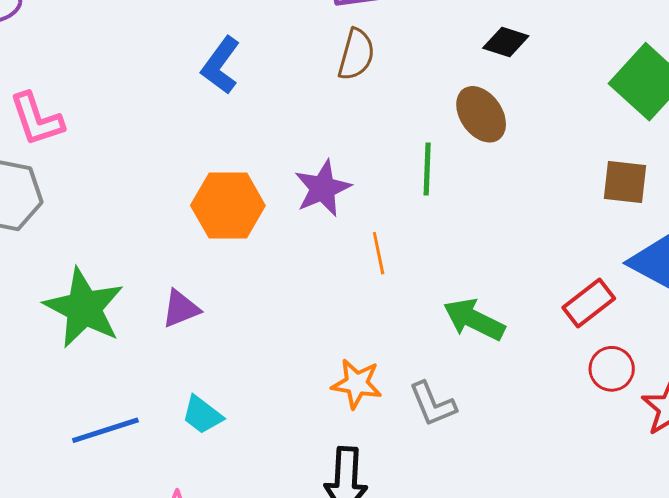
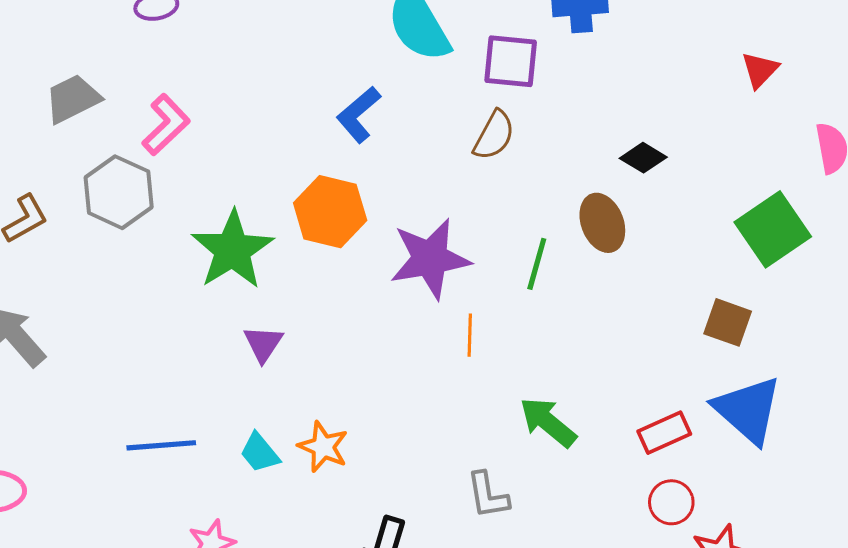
pink L-shape: (37, 119) -> (166, 125), turned -128
purple star: (323, 188) -> (430, 259), size x1.4
orange hexagon: (228, 205) -> (330, 212), moved
green star: (84, 308) -> (232, 250), moved
purple triangle: (181, 309) -> (263, 344), turned -48
orange star: (357, 384) -> (323, 447), moved

